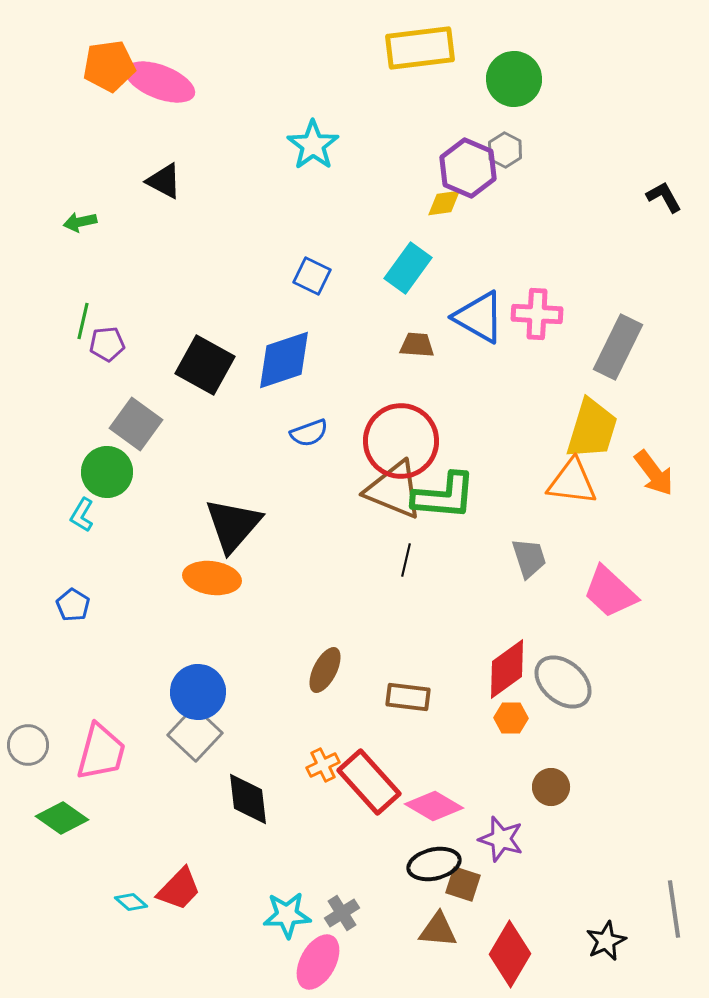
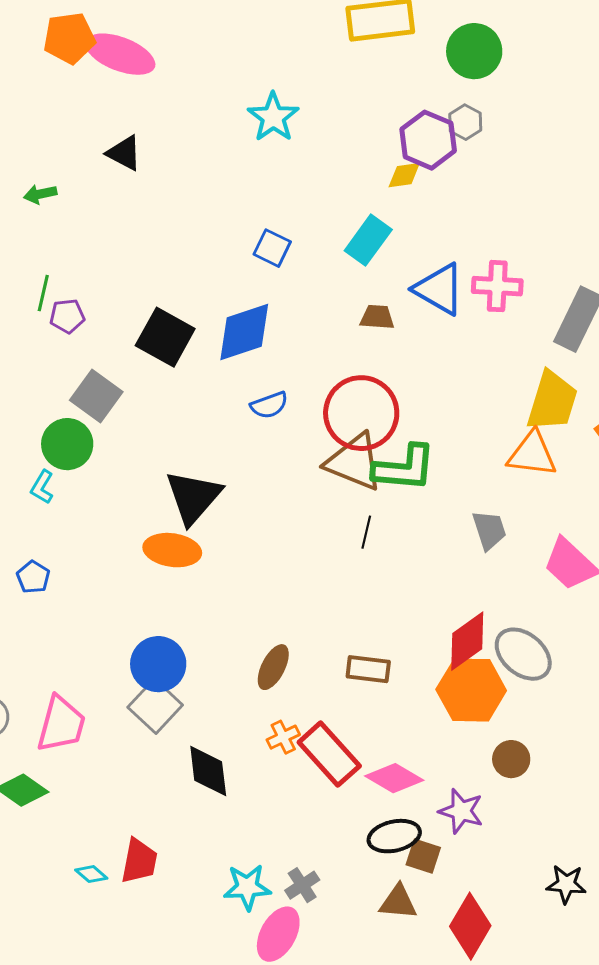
brown ellipse: (325, 670) -> (273, 667), moved
orange hexagon: (511, 718) -> (471, 690), size x2.0
red trapezoid: (179, 889) -> (139, 861), turned -33
black star: (606, 941) -> (566, 884), moved, turned 30

